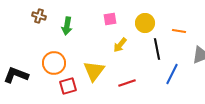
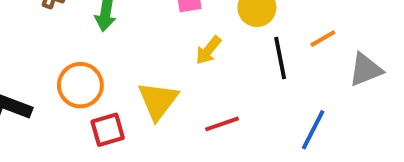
orange line: (179, 31) -> (323, 39), moved, turned -40
blue line: (172, 74) -> (313, 130), moved

